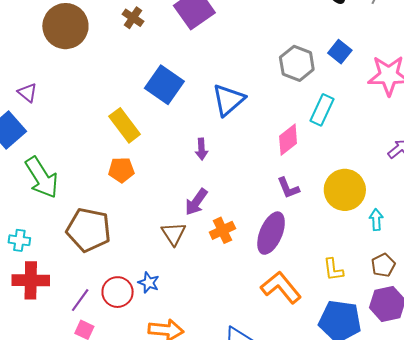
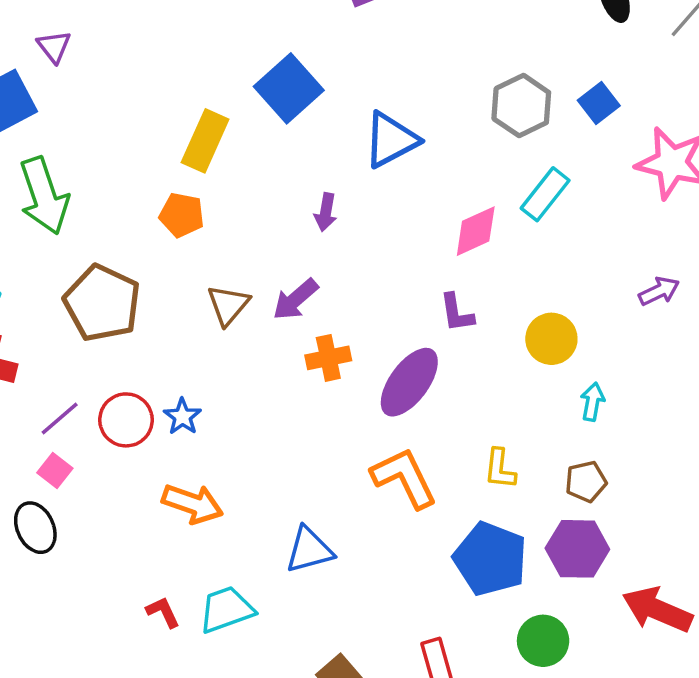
yellow rectangle: (125, 125) -> (205, 141), turned 48
yellow circle: (345, 190) -> (551, 339), size x0.7
brown triangle: (174, 234) -> (228, 305), moved

